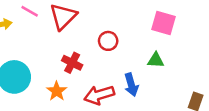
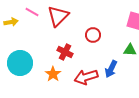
blue arrow: (131, 85) -> (111, 69), turned 42

